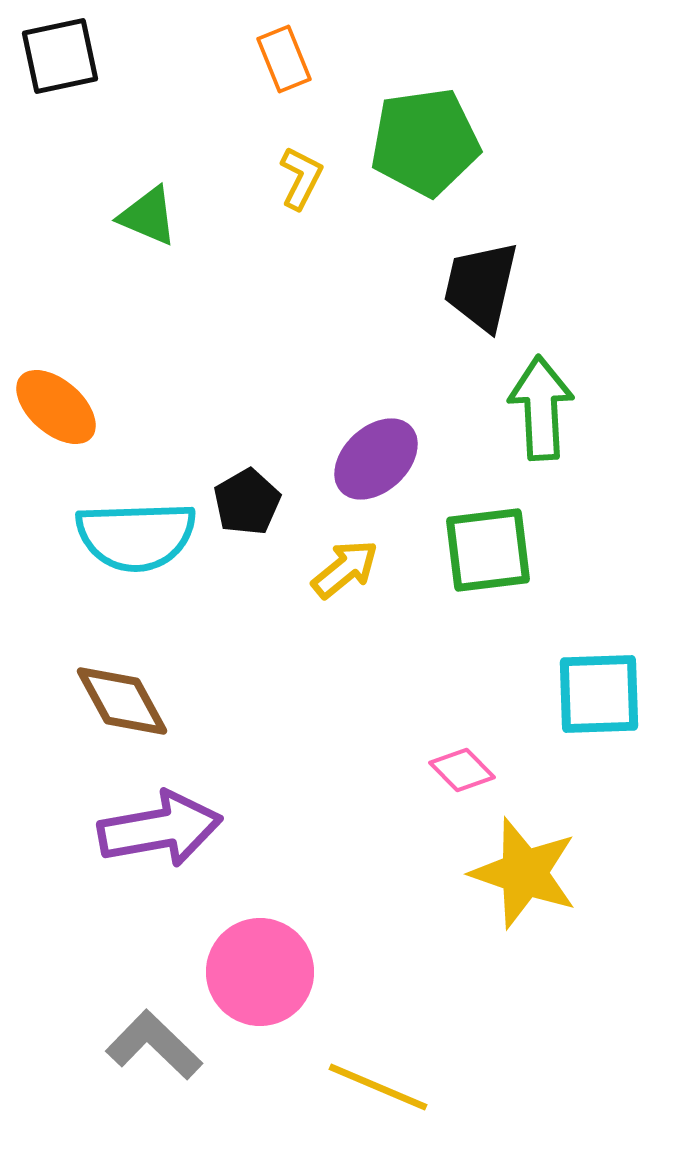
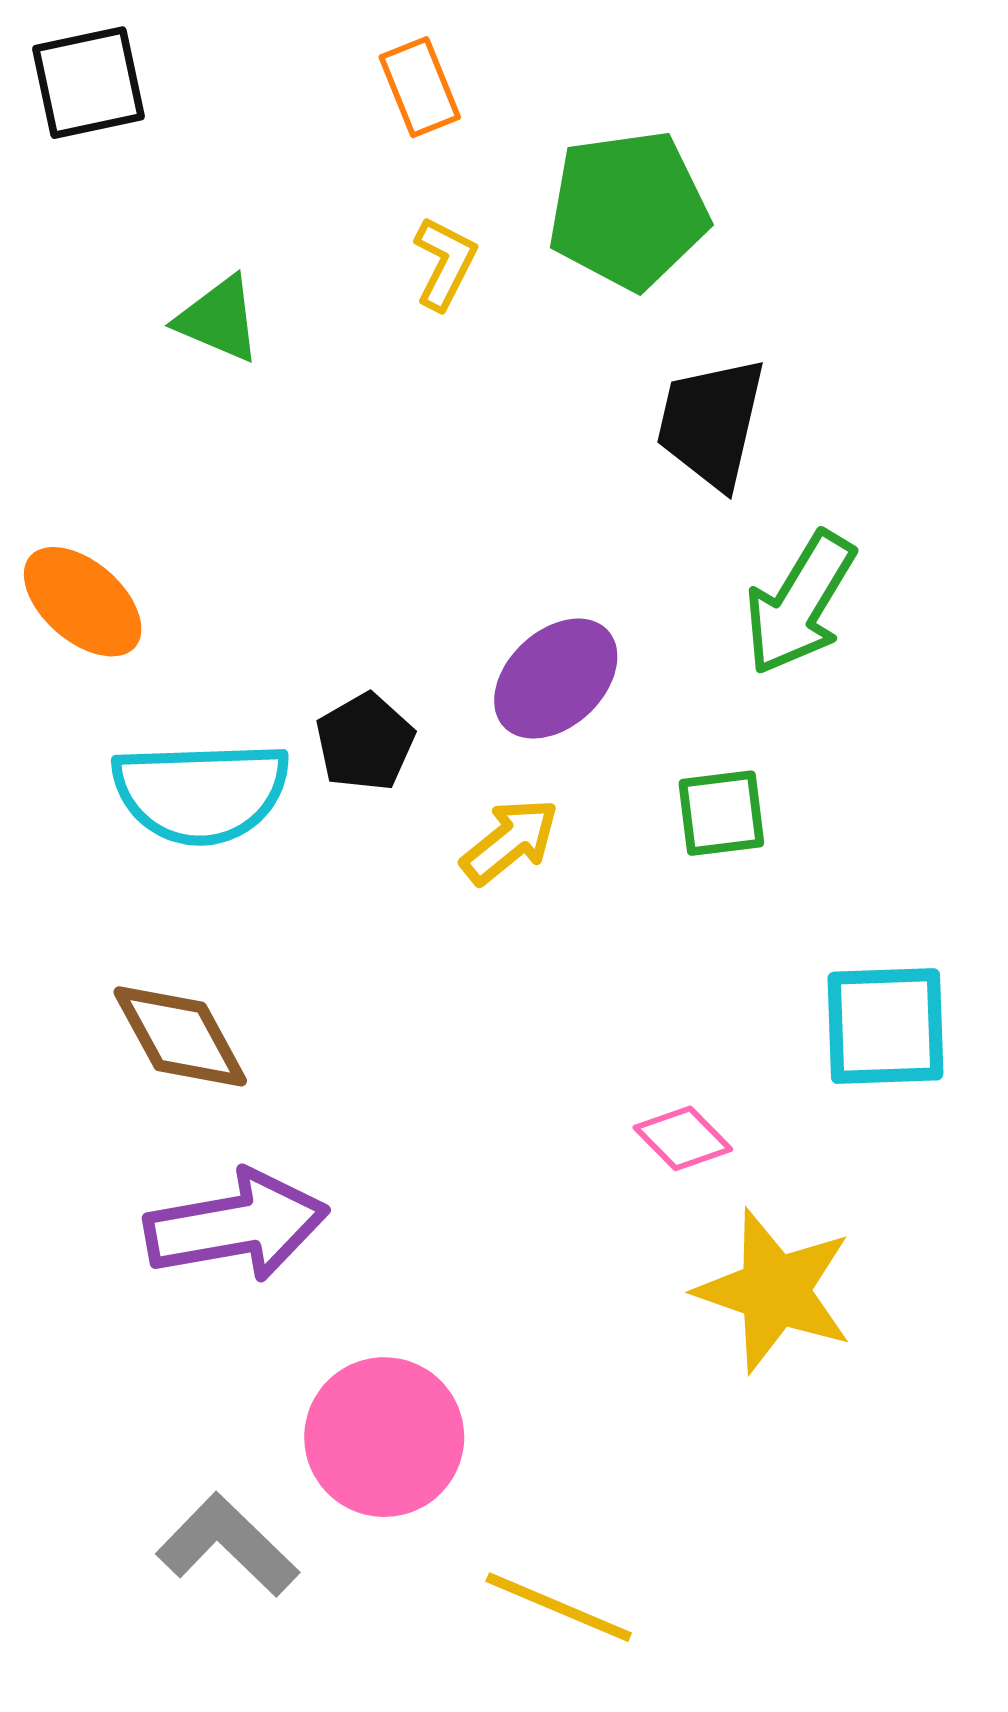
green arrow: (541, 408) -> (800, 603), turned -146
green square: (488, 550) -> (721, 813), size x0.7

